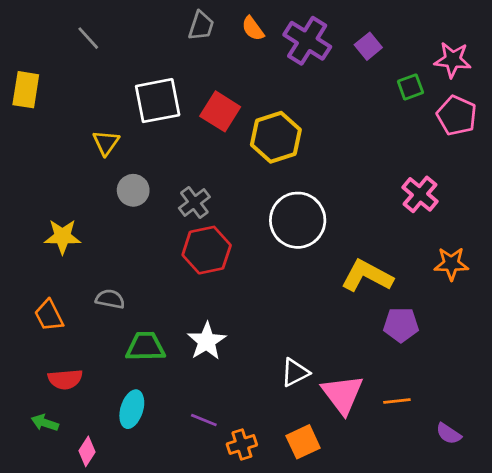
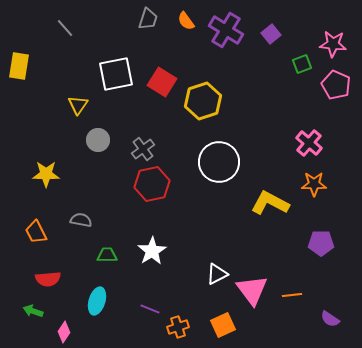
orange star: (451, 264) -> (314, 184), moved
purple pentagon: (401, 325) -> (321, 243), moved
green trapezoid: (145, 347) -> (107, 255), size x0.7

